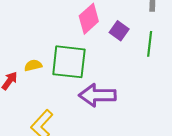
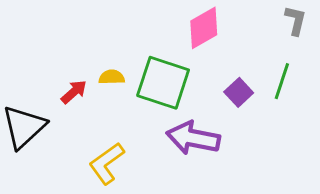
purple square: (119, 31) -> (239, 92), moved

